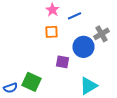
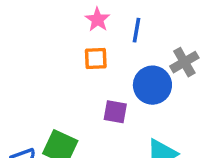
blue line: (74, 16) -> (137, 30), turned -56

